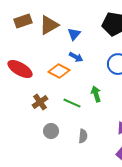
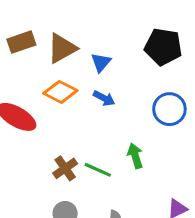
orange diamond: (59, 71) -> (60, 92), moved
brown cross: (40, 102) -> (65, 168), moved

